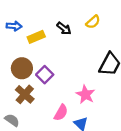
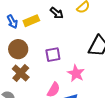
blue arrow: (14, 26) -> (12, 22), moved, turned 56
purple square: (45, 75) -> (53, 55), moved, turned 35

